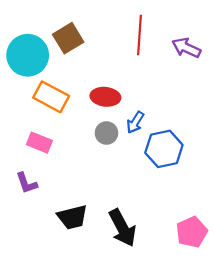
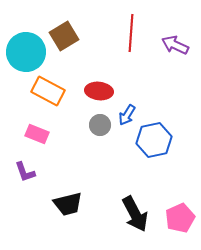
black arrow: (122, 228) -> (135, 214), moved

